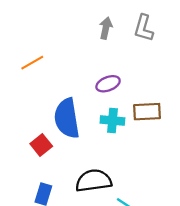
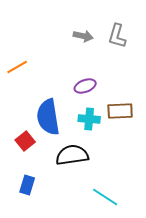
gray arrow: (106, 28) -> (83, 36), turned 90
black semicircle: (94, 181) -> (72, 155), moved

